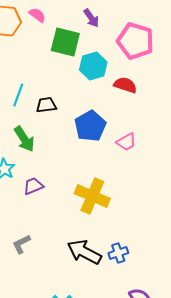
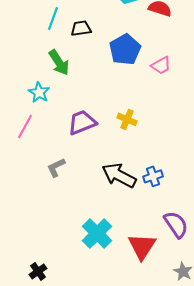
purple trapezoid: (33, 186) -> (82, 122), moved, size x1.4
yellow cross: (92, 196) -> (127, 119), size x0.6

